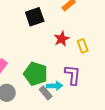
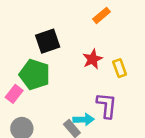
black square: (35, 17) -> (48, 41), moved
green pentagon: (36, 74) -> (35, 75), moved

